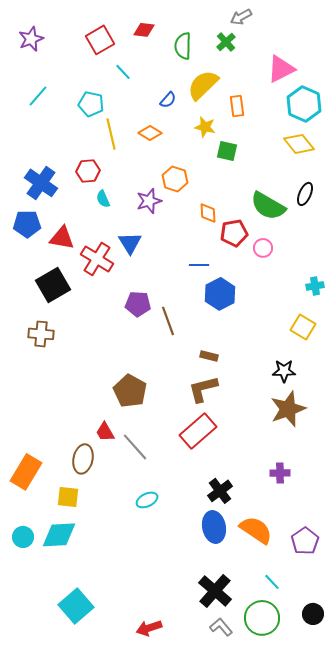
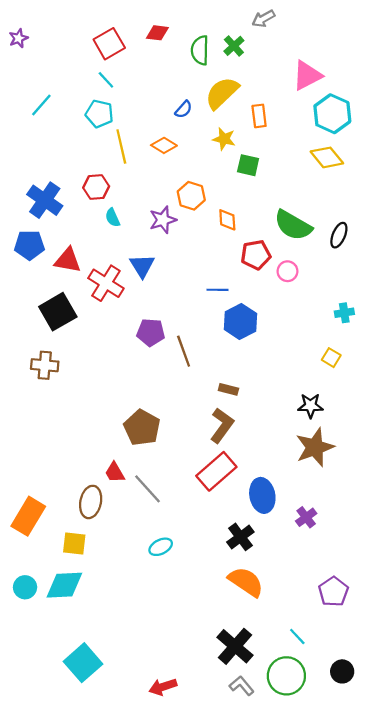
purple star: (31, 39) -> (18, 38), moved, size x0.7
green cross: (226, 42) -> (234, 46), moved
cyan line: (123, 72) -> (106, 80), moved
black ellipse: (305, 194) -> (339, 235), moved
orange diamond: (208, 213) -> (227, 220), moved
yellow square: (303, 327) -> (331, 358), size x0.7
brown L-shape: (203, 389) -> (222, 425), turned 140
purple cross: (280, 473) -> (306, 517), turned -36
blue ellipse: (214, 527) -> (262, 495), moved
orange semicircle: (256, 530) -> (246, 582), moved

